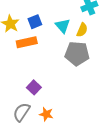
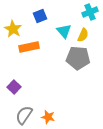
blue square: (35, 22) -> (40, 16), moved
purple square: (34, 87) -> (14, 87), moved

